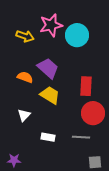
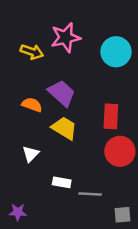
cyan circle: (77, 35) -> (116, 52), moved
gray line: (81, 137) -> (90, 194), moved

